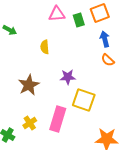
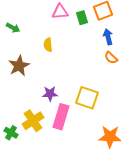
purple star: (68, 77) -> (50, 94), moved
brown star: (29, 85) -> (19, 66), moved
yellow cross: (30, 123) -> (33, 121), size x1.5

